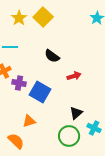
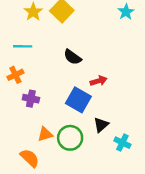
purple cross: (19, 83) -> (31, 99), moved
blue square: (40, 92) -> (78, 100), moved
green circle: (69, 136) -> (70, 138), moved

